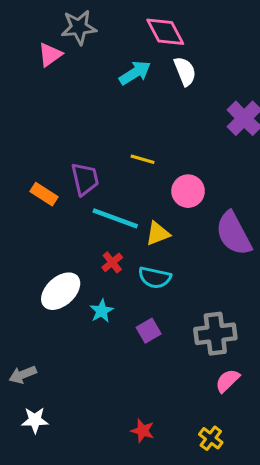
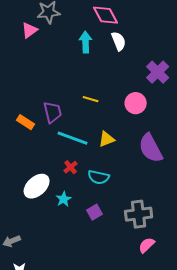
cyan arrow: (135, 73) -> (86, 42), turned -60
pink circle: (188, 191) -> (136, 103), moved
yellow triangle: (158, 234) -> (107, 139), moved

